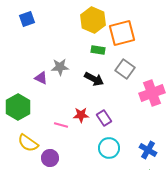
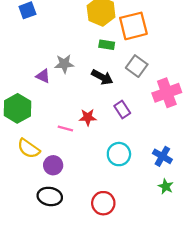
purple rectangle: (104, 118) -> (122, 110), moved

